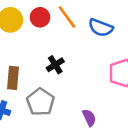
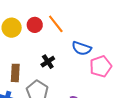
blue semicircle: (101, 28) -> (82, 48), moved

